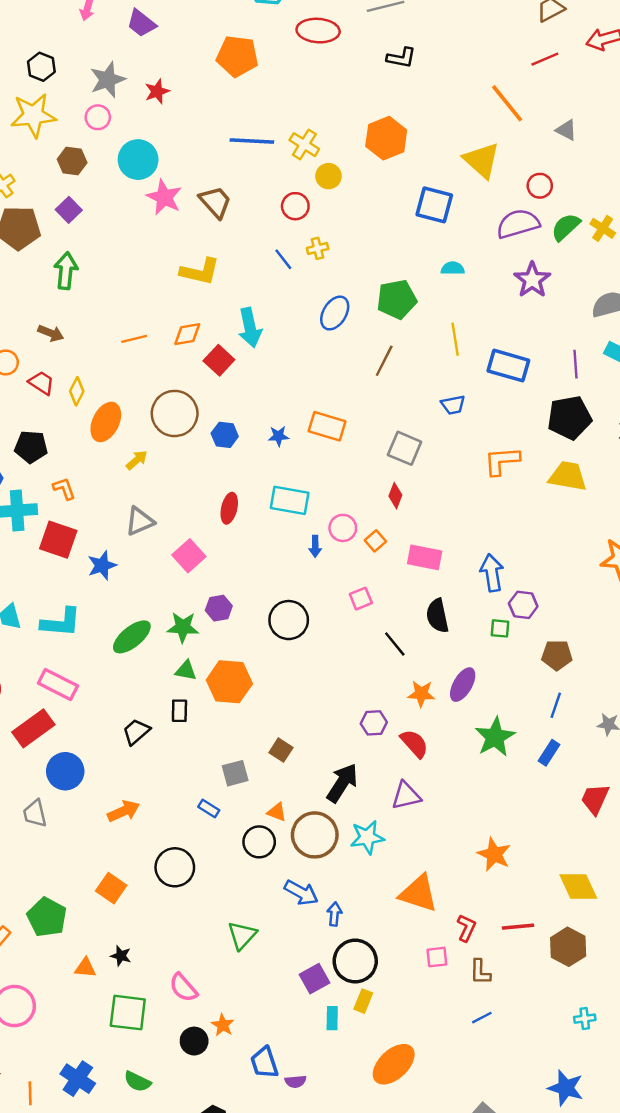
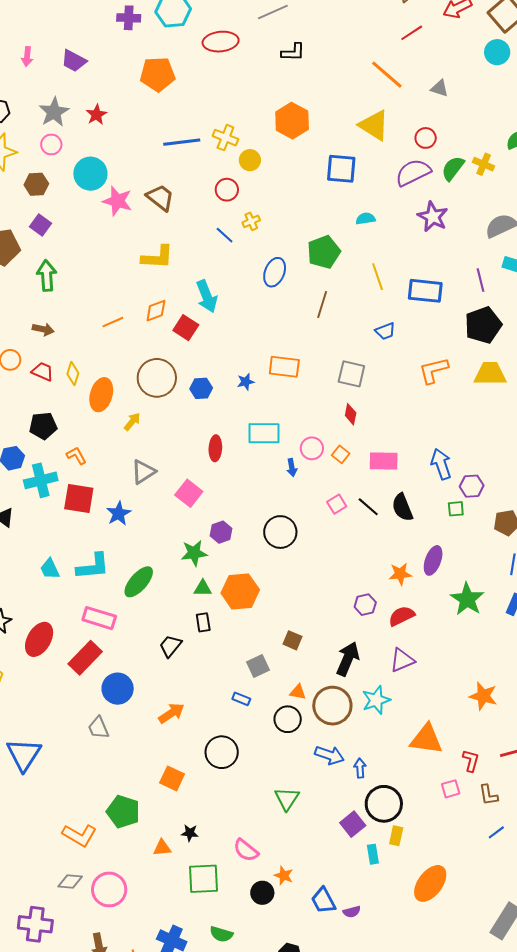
green ellipse: (132, 637) -> (139, 582), moved
black line: (395, 644) -> (368, 507), moved
red semicircle: (414, 744) -> (402, 616), turned -64

